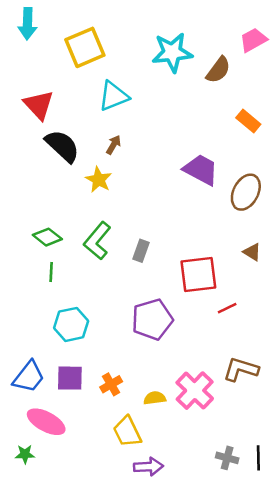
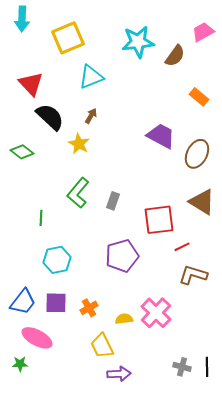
green diamond: (47, 237) -> (22, 152), moved
brown triangle: (252, 252) -> (202, 202), size x1.8
brown L-shape: (241, 369) -> (193, 275), moved

